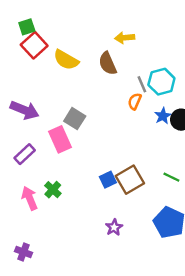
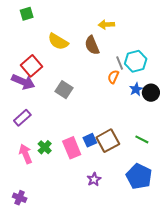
red square: (34, 45) -> (32, 66), moved
pink rectangle: (60, 139) -> (72, 148), moved

